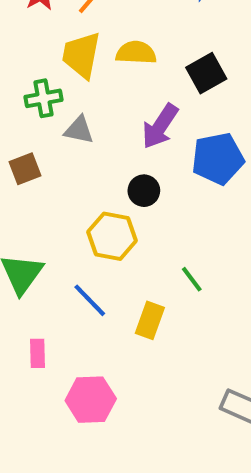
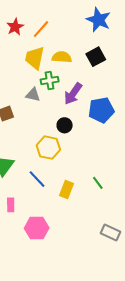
black square: (206, 73) -> (96, 57), moved
green cross: (43, 98) -> (50, 81), moved
green line: (192, 279) -> (98, 183), moved

